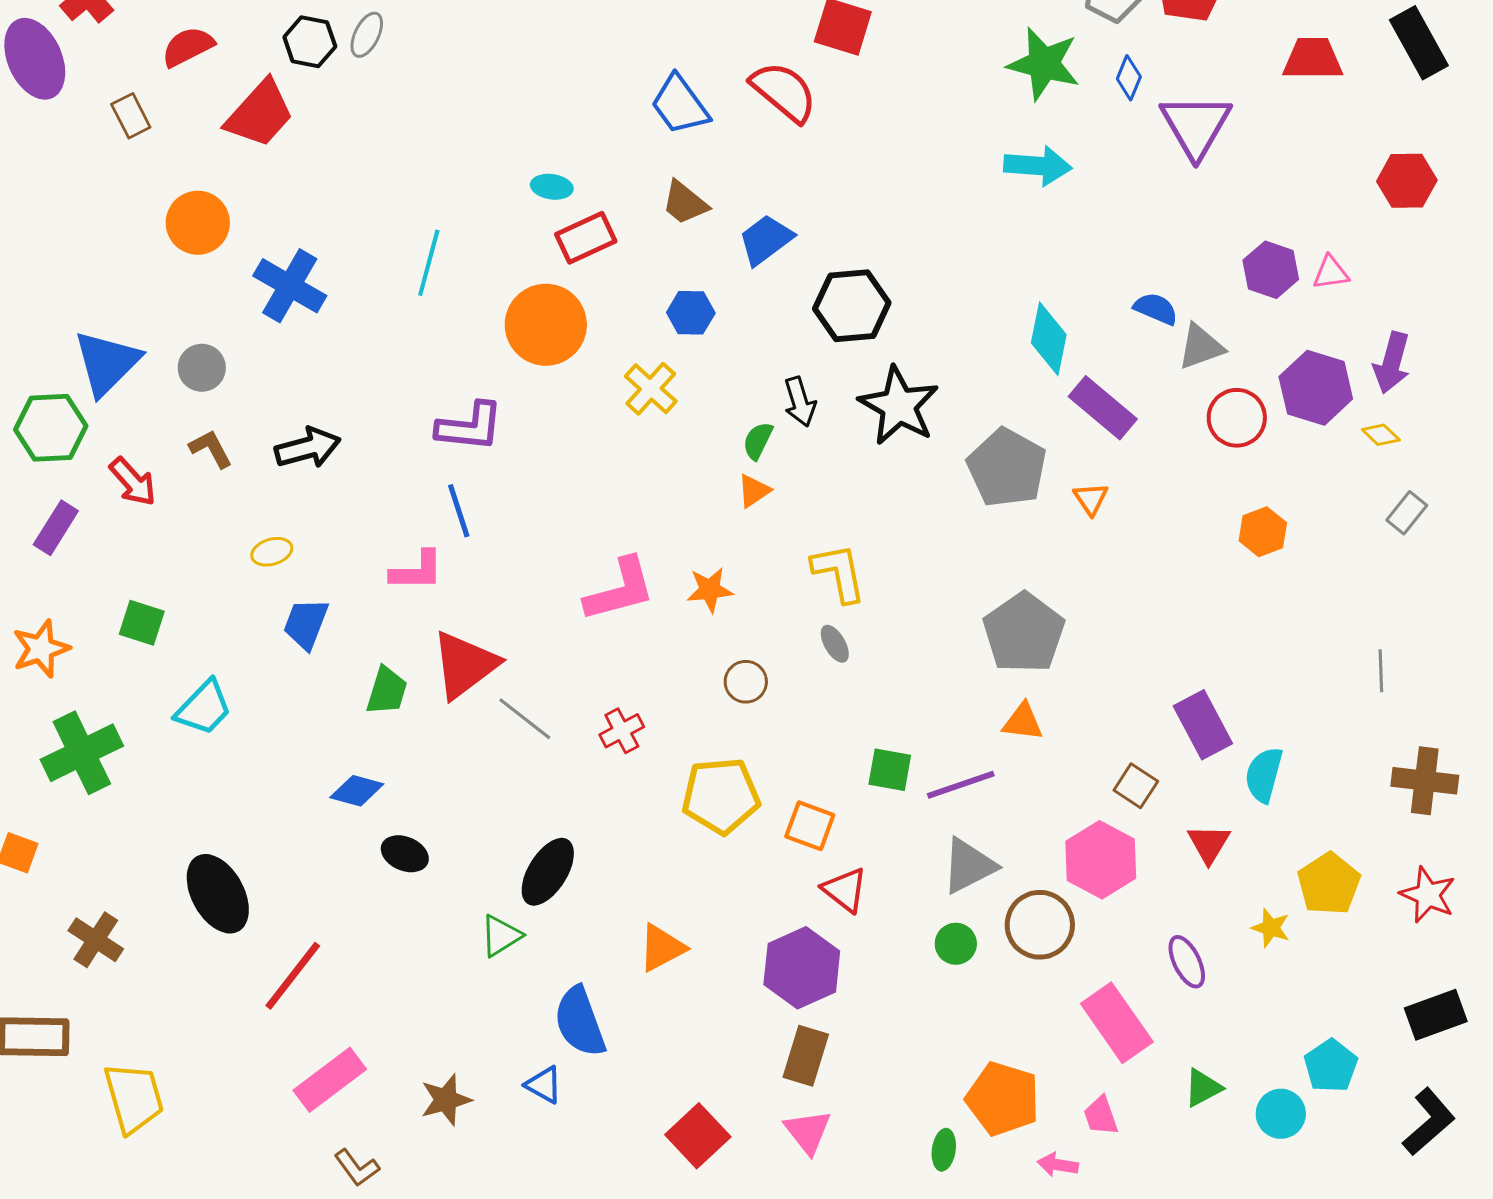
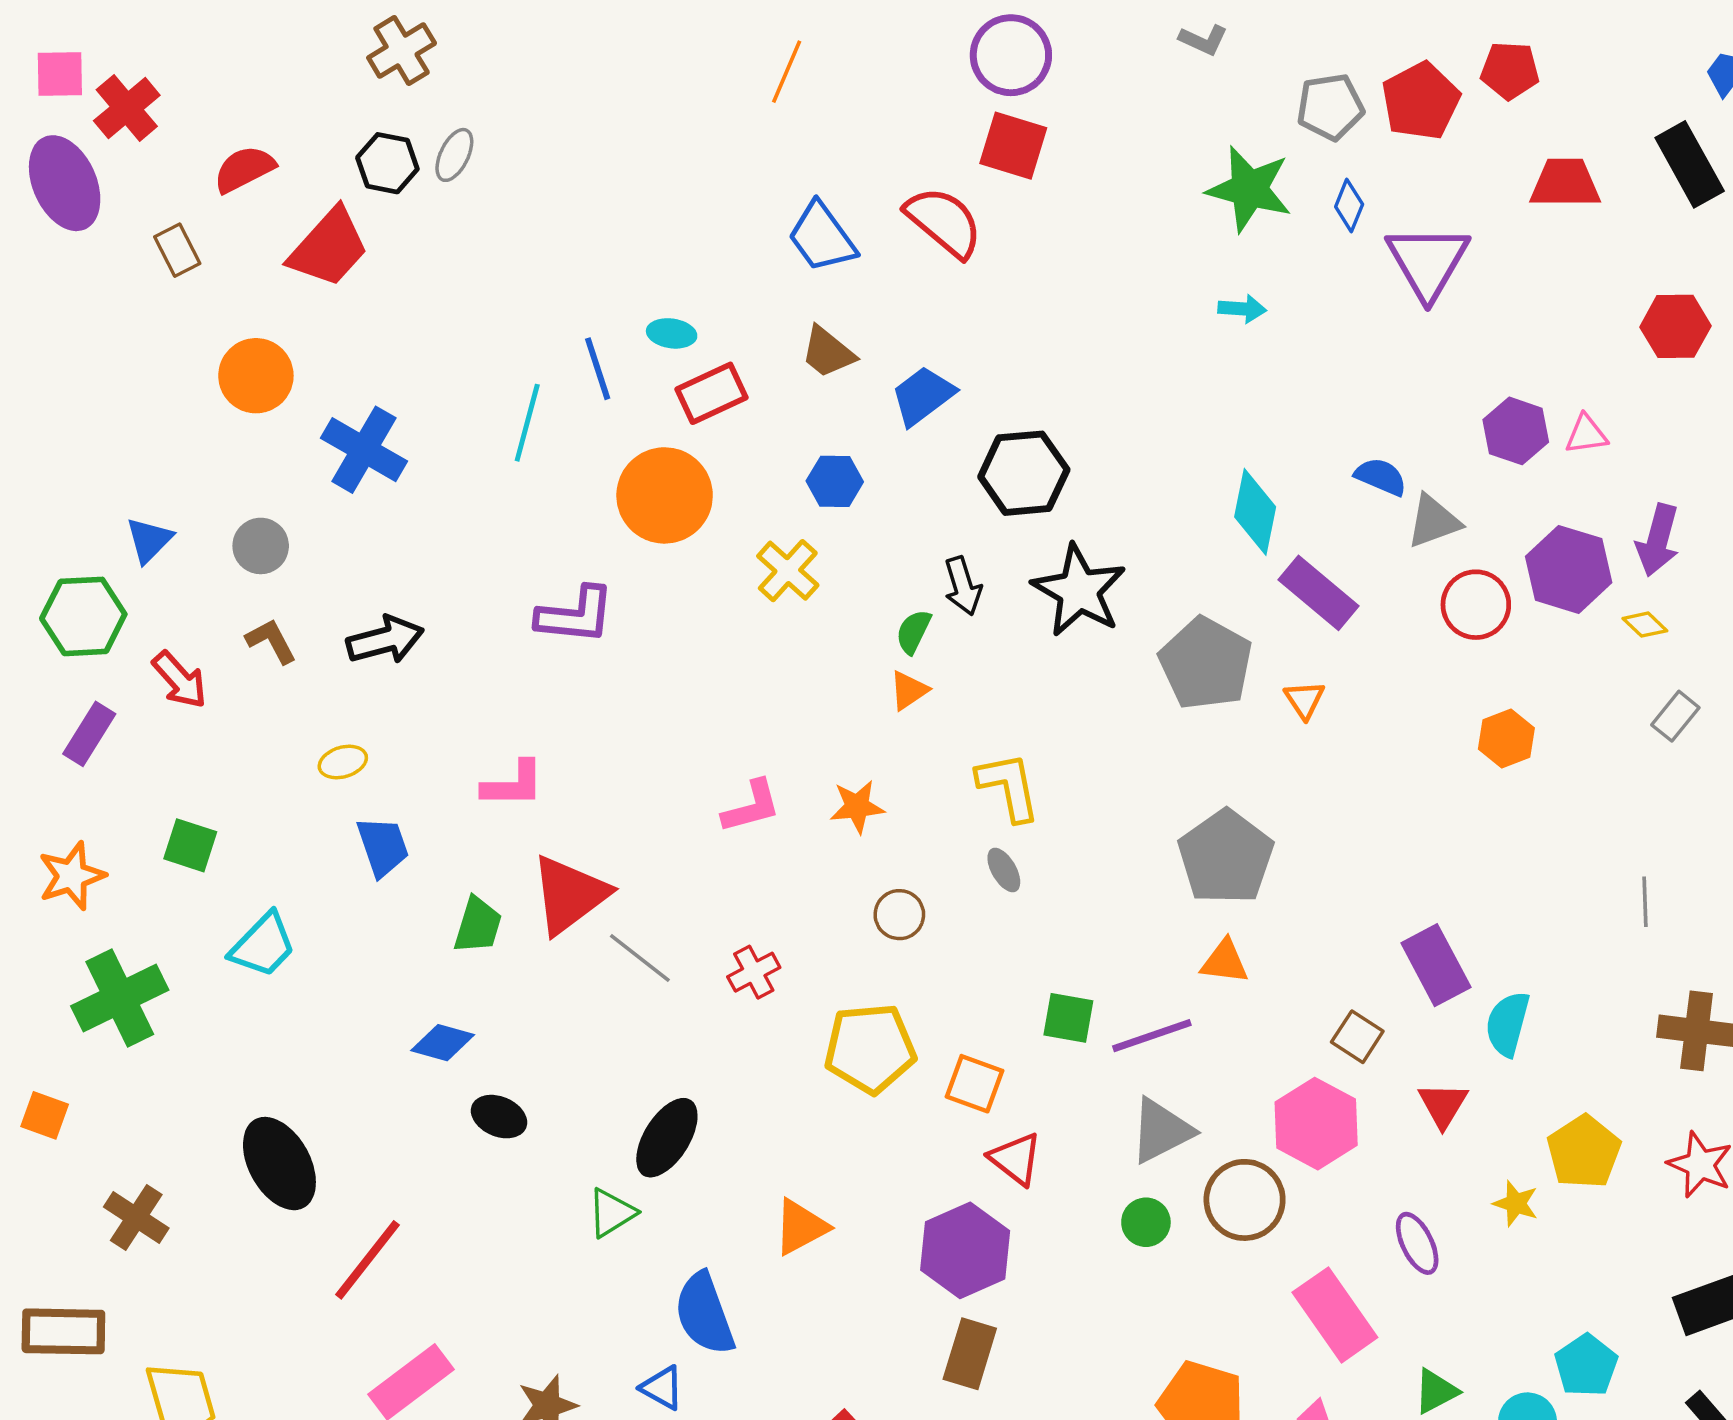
cyan arrow: (1038, 166) -> (1242, 309), size x0.6
blue triangle: (107, 363) -> (149, 540), size x0.6
blue line: (459, 511) -> (598, 369), moved
pink L-shape: (620, 590) -> (751, 807), size x0.7
blue trapezoid: (306, 624) -> (383, 847), turned 140

